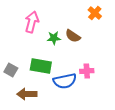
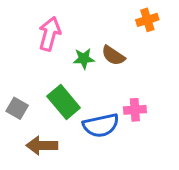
orange cross: (95, 13) -> (147, 20), turned 32
green rectangle: (41, 66) -> (64, 102), turned 40

